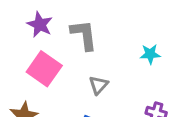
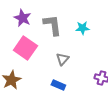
cyan star: (150, 54) -> (82, 28), moved

